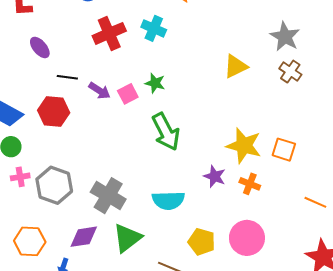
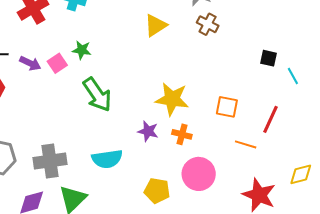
orange square: (284, 150) -> (227, 107), moved
gray cross: (108, 196) -> (50, 161), turned -32
pink circle: (247, 238) -> (199, 174), moved
yellow pentagon: (202, 242) -> (157, 191), moved

